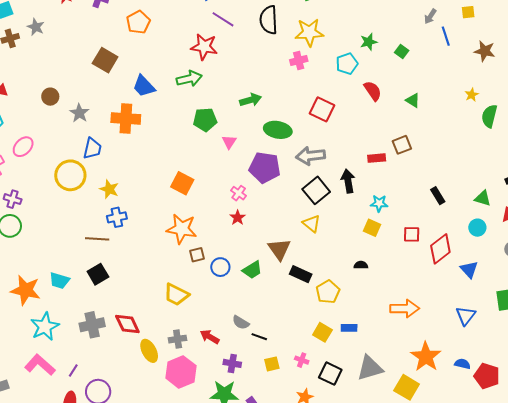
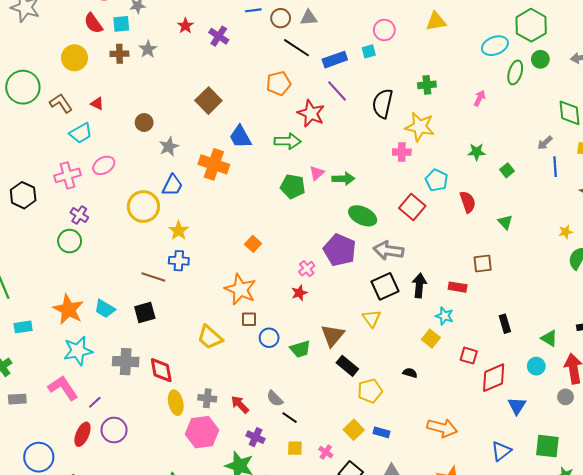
orange pentagon: (138, 22) -> (279, 83), moved
cyan pentagon: (347, 64) -> (437, 180), moved, turned 30
pink triangle: (229, 142) -> (317, 173), moved
red rectangle: (377, 158) -> (458, 287), moved
orange square: (182, 183) -> (253, 244), size x0.7
yellow trapezoid: (176, 295) -> (210, 337), moved

